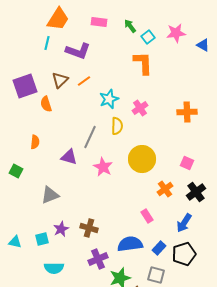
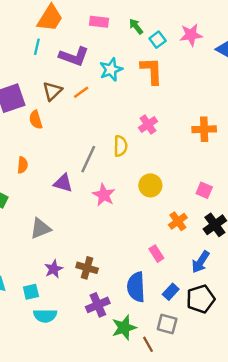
cyan star: (109, 99) -> (111, 70), moved
yellow circle: (142, 159) -> (150, 185), size x0.7
cyan square: (42, 239) -> (31, 292), moved
blue semicircle: (130, 244) -> (136, 287), turned -85

